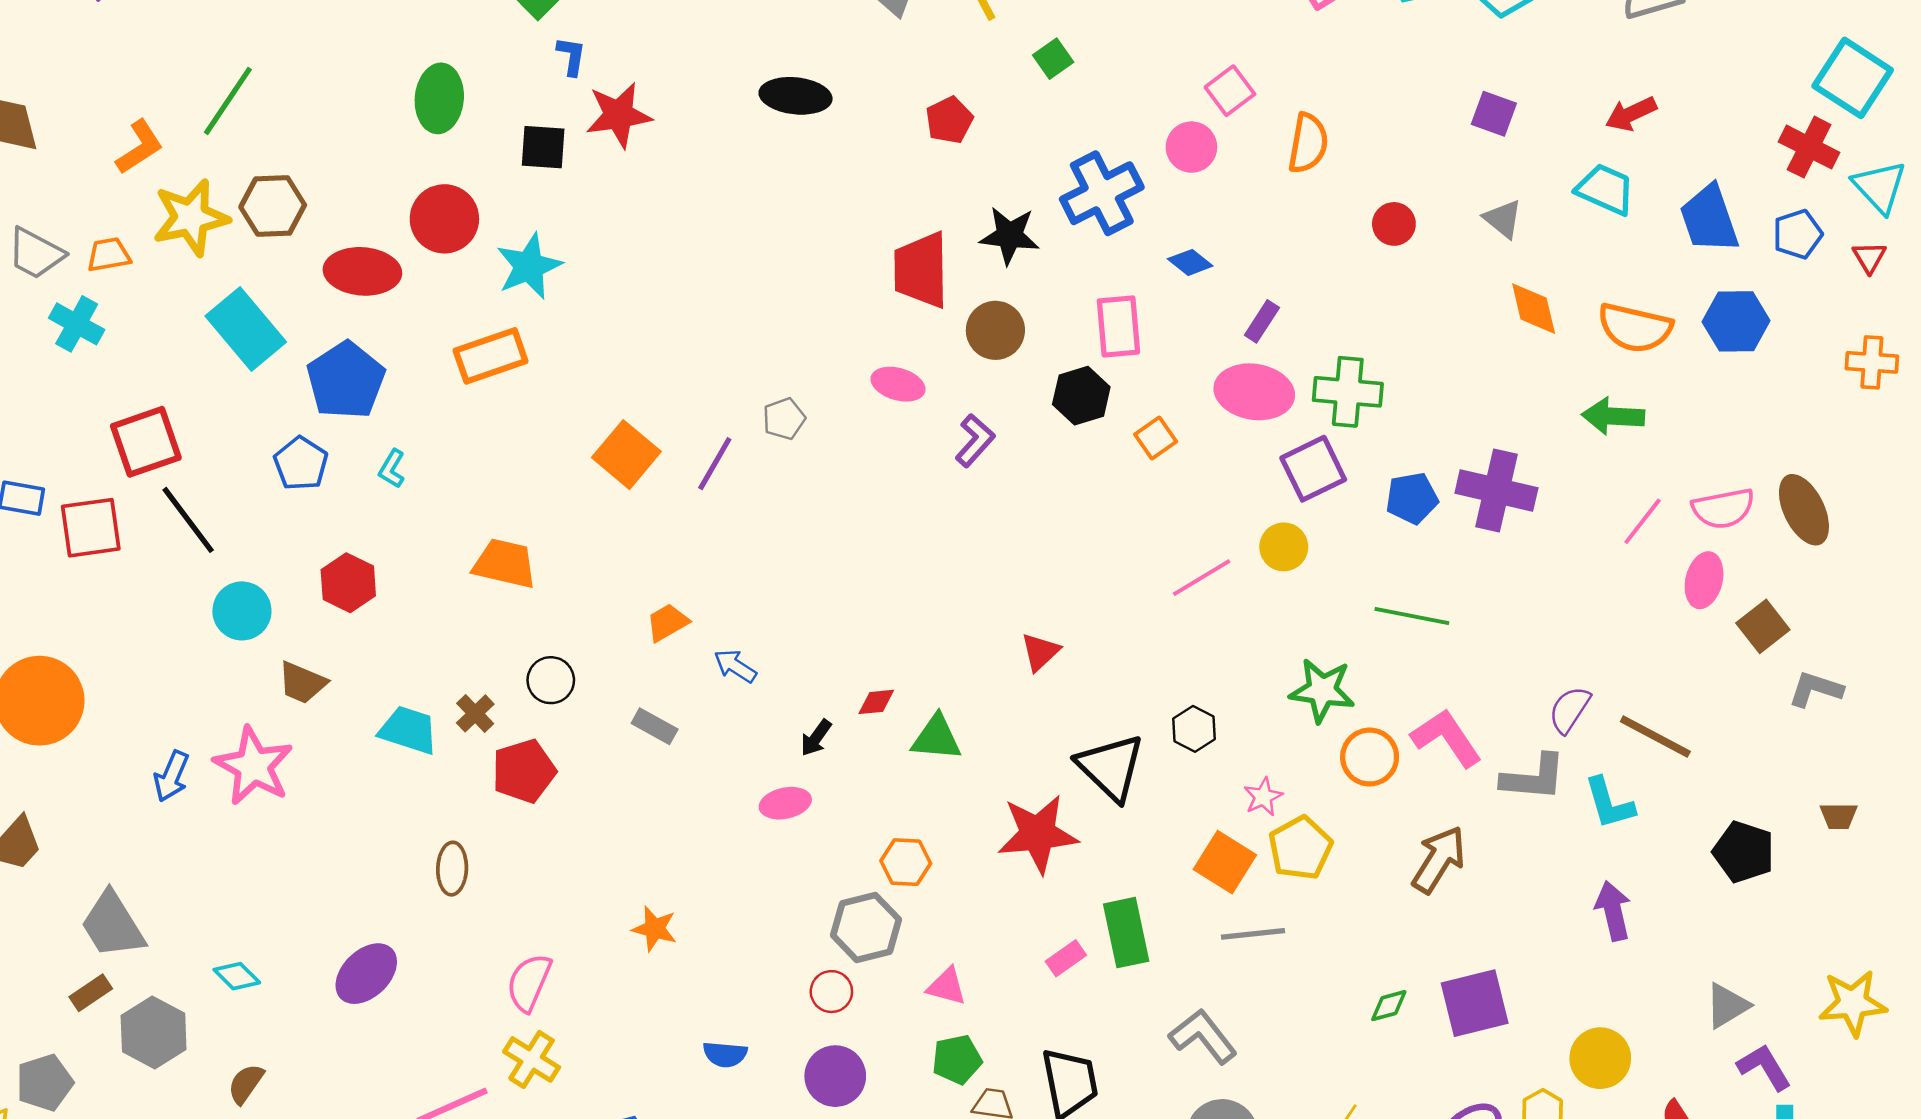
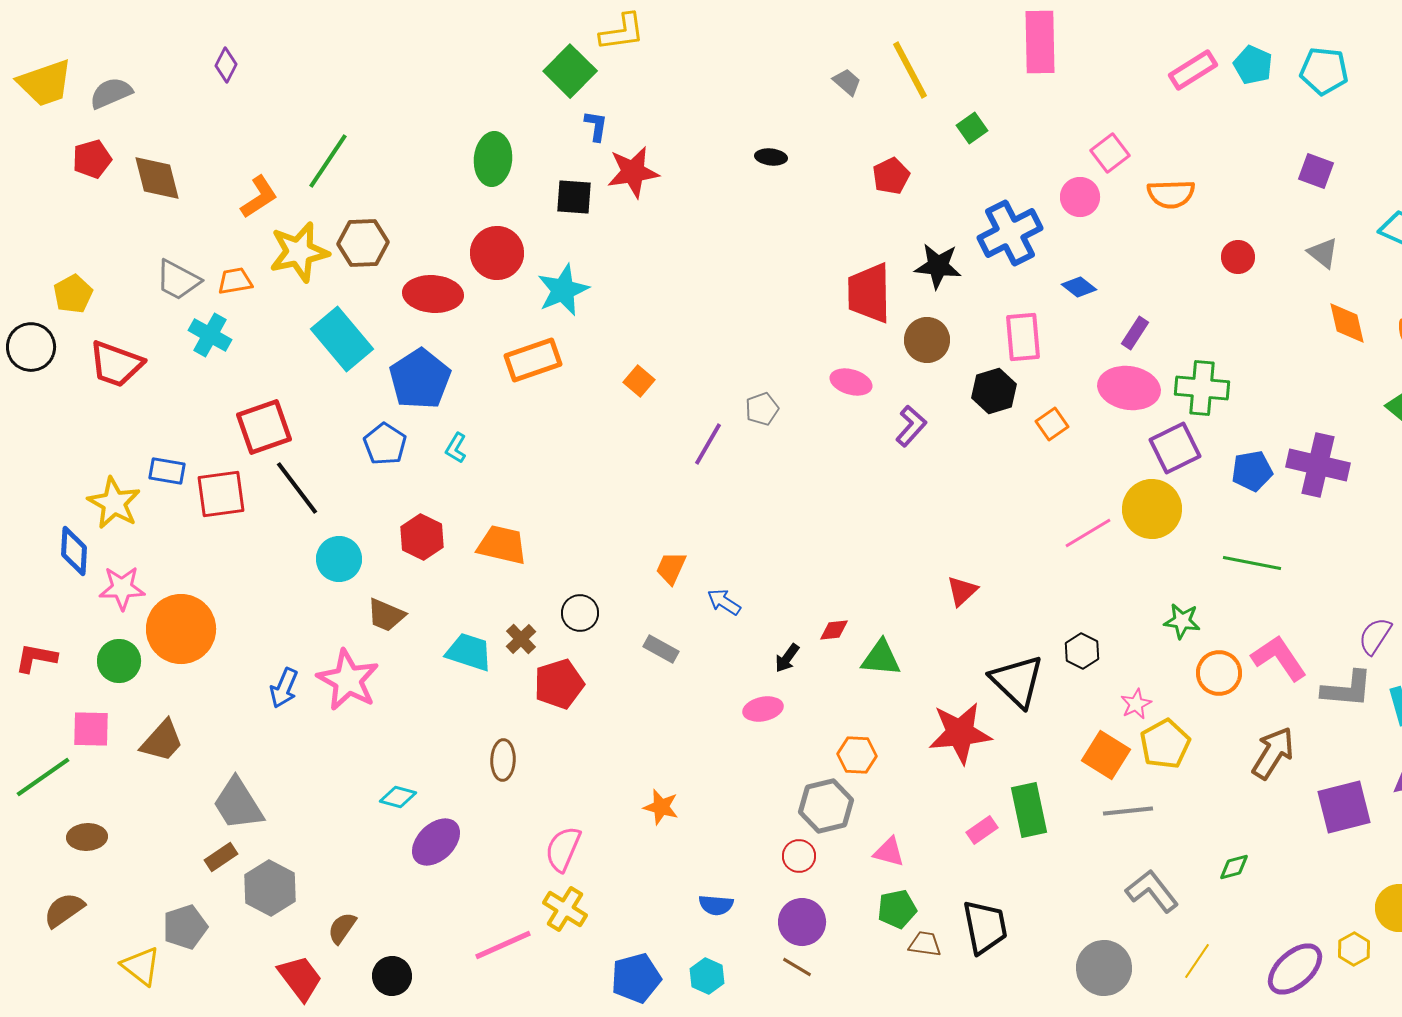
black ellipse: (796, 96) -> (771, 157), size x0.6
orange semicircle: (1308, 143) -> (1171, 194), turned 78
orange square: (626, 455) -> (639, 381), moved, size x0.6
yellow circle: (1284, 547) -> (1152, 509), size x1.6
orange trapezoid: (505, 564) -> (502, 545), moved
orange trapezoid: (667, 622) -> (671, 568), turned -36
green star: (1322, 690) -> (1182, 621), size x0.7
cyan diamond: (237, 976) -> (398, 797), moved, turned -30
purple square: (1475, 1003) -> (1344, 807), moved
gray L-shape: (1203, 1036) -> (1152, 891), moved

